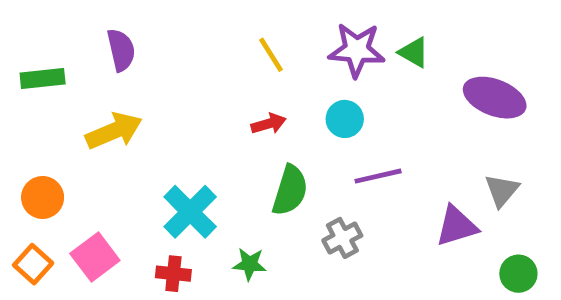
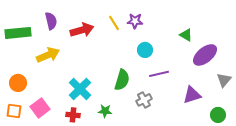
purple star: (357, 50) -> (135, 21), moved, size x0.7
green triangle: (414, 52) -> (186, 35), moved
green rectangle: (43, 79) -> (18, 33), size x1.4
purple ellipse: (495, 98) -> (205, 55), moved, turned -60
red arrow: (269, 124) -> (82, 30), moved, size x1.6
gray triangle: (502, 190) -> (224, 80), moved
orange square: (33, 264) -> (14, 111), turned -35

